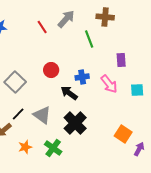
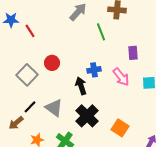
red line: (42, 27) -> (30, 31), moved
red circle: (51, 70) -> (52, 63), moved
black arrow: (69, 93) -> (81, 86), turned 36
orange square: (123, 134) -> (120, 128), moved

